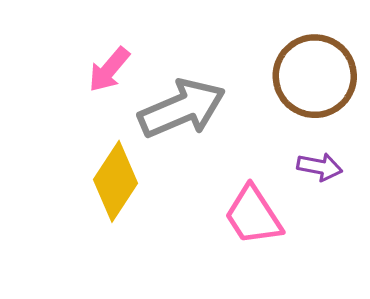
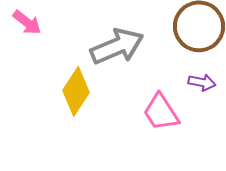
pink arrow: (109, 70) -> (27, 22), moved, turned -92

